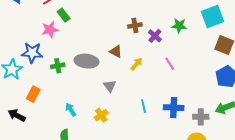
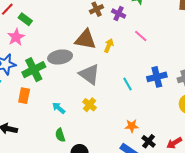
brown triangle: (116, 51) -> (85, 39), size x1.6
green cross: (58, 66) -> (34, 70), size x1.6
gray triangle: (110, 86) -> (89, 74), size x1.6
orange rectangle: (33, 94) -> (24, 96), moved

